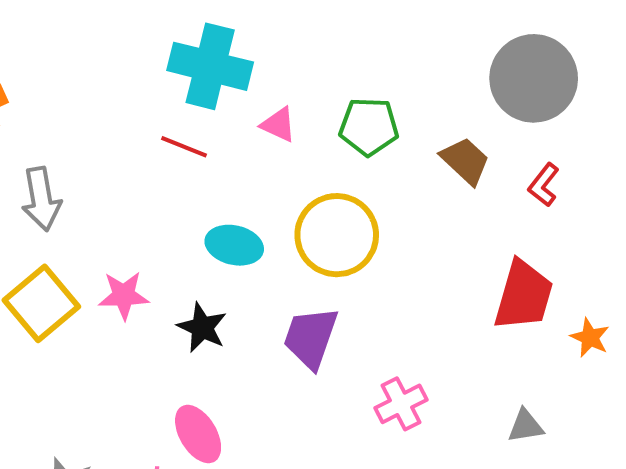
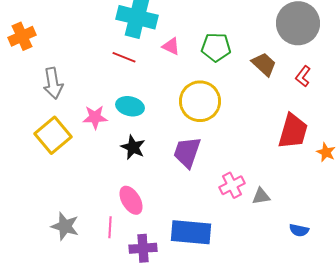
cyan ellipse: (234, 245) -> (130, 106), moved
pink star: (124, 295) -> (95, 117), moved
gray triangle: (526, 426) -> (261, 196), moved

